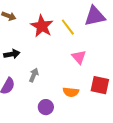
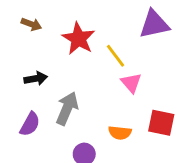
yellow line: (68, 27) -> (116, 56), moved
gray arrow: (34, 75) -> (67, 108), size x1.6

